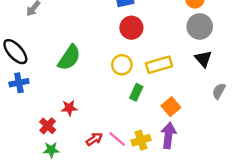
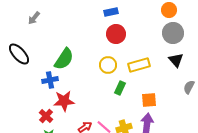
blue cross: (19, 83) -> (50, 80), moved
orange square: (171, 107) -> (149, 100), turned 35
red star: (69, 108) -> (64, 101), size x1.5

